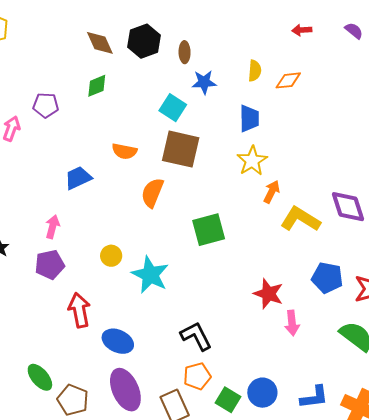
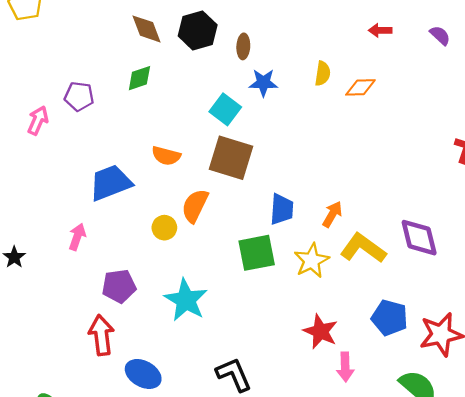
blue trapezoid: (249, 119) -> (282, 209), moved
yellow star: (252, 161) -> (312, 261), moved
blue trapezoid: (78, 178) -> (110, 183), size x1.4
yellow circle: (111, 256) -> (164, 228), moved
purple pentagon: (50, 265) -> (119, 286), moved

